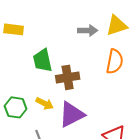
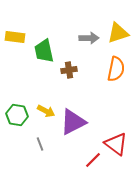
green trapezoid: (43, 60) -> (44, 51), moved
brown cross: (68, 77) -> (69, 70), moved, size x0.7

